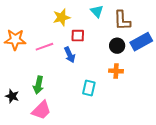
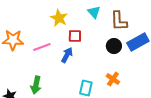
yellow star: (62, 17) -> (59, 18), turned -30
blue arrow: (70, 55) -> (67, 55), turned -126
orange cross: (116, 71) -> (113, 79), moved, turned 32

